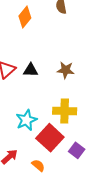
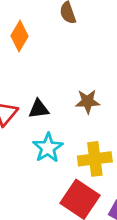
cyan star: (26, 120) -> (48, 148), moved

